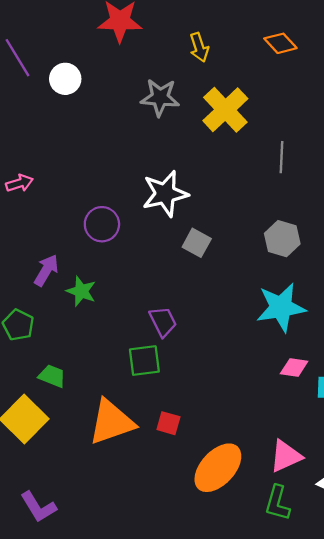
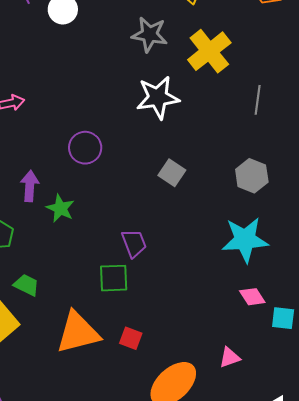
white star: (165, 194) -> (158, 98), moved
purple arrow: (46, 270) -> (30, 186), turned -32
pink diamond: (294, 368) -> (252, 297), turned 44
pink triangle: (286, 456) -> (230, 357), moved, size x0.7

